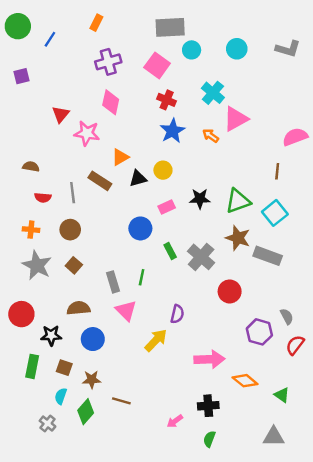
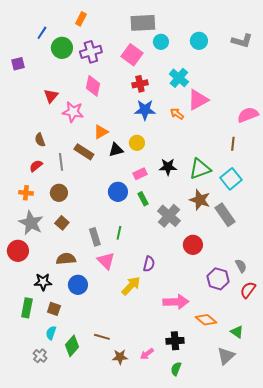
green circle: (18, 26) -> (62, 48), moved
red cross: (167, 100) -> (140, 84), turned -35
blue star: (173, 131) -> (145, 110), turned 30
brown semicircle: (31, 167) -> (40, 140), moved, turned -120
red semicircle: (43, 197) -> (36, 166), turned 136
green rectangle: (170, 251) -> (143, 199), moved
gray rectangle: (268, 256) -> (225, 215), turned 35
red circle: (21, 314) -> (18, 251), moved
brown star: (92, 380) -> (120, 357), moved
gray triangle: (274, 437) -> (226, 356), moved, turned -42

